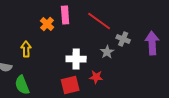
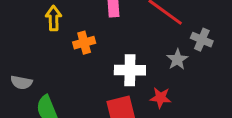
orange cross: (47, 24) -> (84, 43), moved, turned 32
yellow arrow: (26, 49) -> (53, 18), moved

